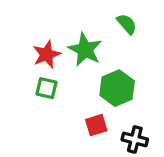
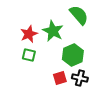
green semicircle: (127, 24) -> (79, 15), size x1.5
black cross: (135, 139) -> (80, 78), moved

